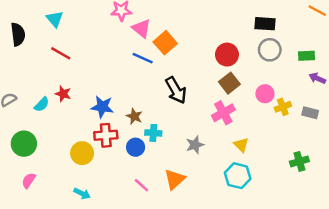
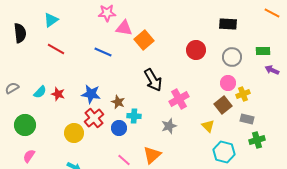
cyan triangle: (55, 19) -> (51, 20), turned 35
pink triangle: (141, 28) -> (124, 28), turned -30
gray circle: (270, 50) -> (232, 57), moved
blue line: (143, 58) -> (103, 52), moved
brown square: (229, 83) -> (223, 105), moved
red star: (63, 94) -> (58, 94), moved
pink cross: (223, 113) -> (179, 99), moved
gray rectangle: (310, 113) -> (247, 119), moved
red cross: (106, 135) -> (94, 118), turned -36
cyan hexagon: (238, 176) -> (224, 152), moved

